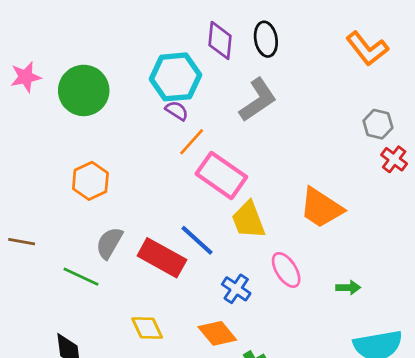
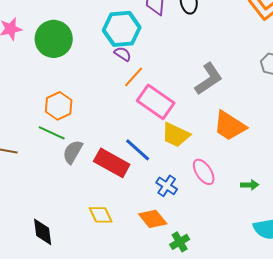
gray L-shape: (258, 100) -> (209, 79), moved
yellow trapezoid: (248, 220) -> (176, 135), turned -44
green line: (81, 277) -> (52, 133), moved

